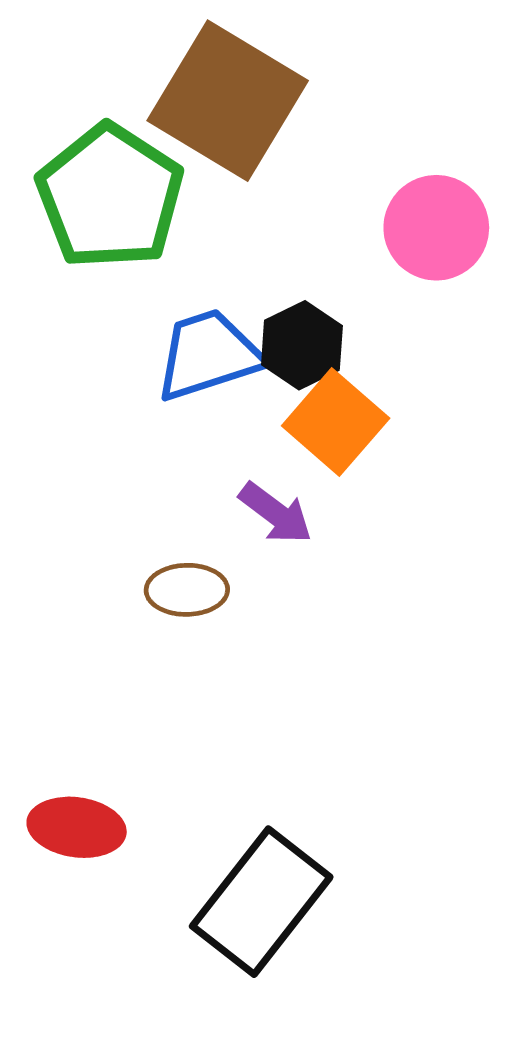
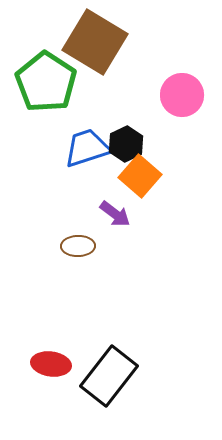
red ellipse: (77, 827) -> (51, 364), moved

